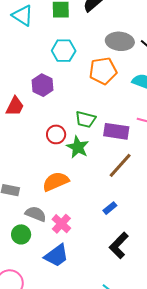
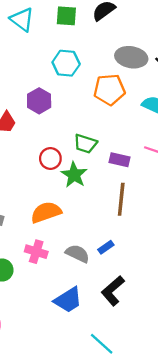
purple rectangle: (116, 131) -> (119, 160), size x0.7
brown line: (120, 165) -> (121, 199), turned -40
gray semicircle: (36, 214) -> (78, 254), moved
pink cross: (61, 224) -> (36, 252), moved, turned -30
blue trapezoid: (56, 256) -> (68, 300), moved

